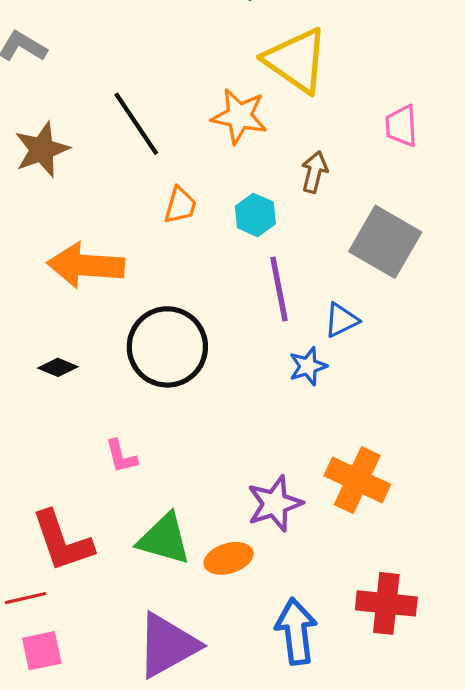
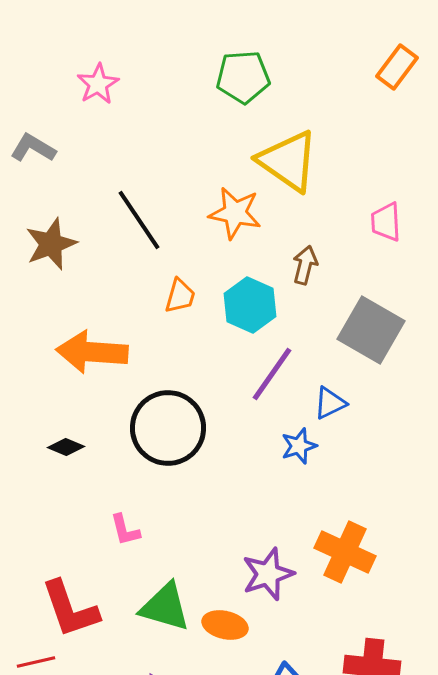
cyan hexagon: (255, 215) -> (250, 305), size x1.4
purple line: (279, 289) -> (272, 374), turned 46
orange ellipse: (229, 558) -> (225, 625), turned 30

